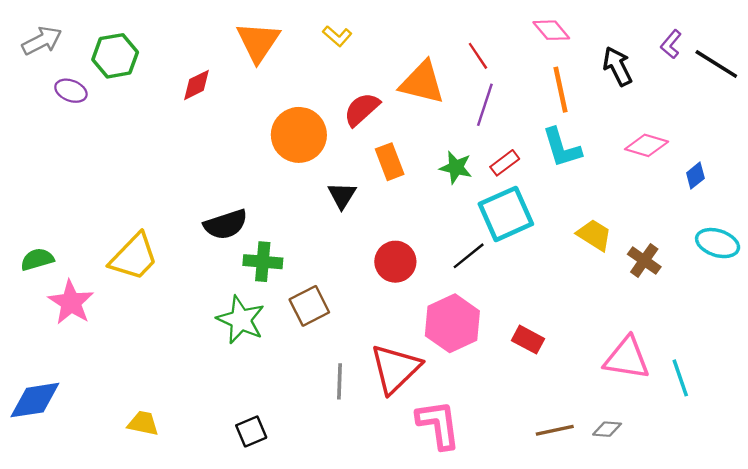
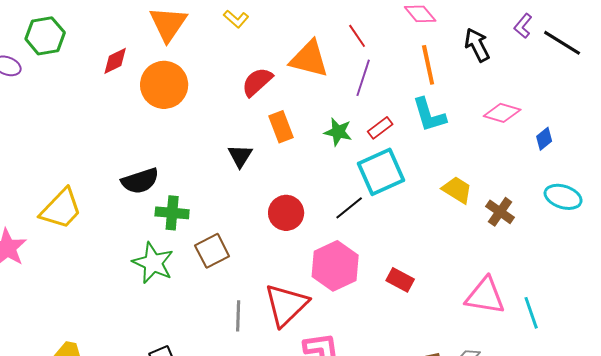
orange circle: (299, 135) -> (164, 85), moved

